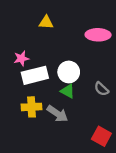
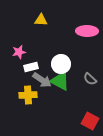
white rectangle: (35, 75) -> (31, 67), size x0.6
green triangle: (68, 91) -> (60, 81), size x1.5
gray arrow: (57, 114) -> (42, 80), moved

